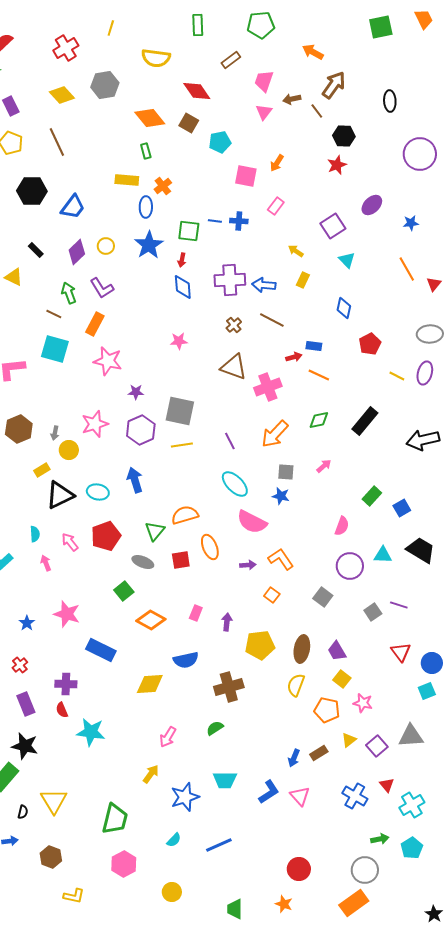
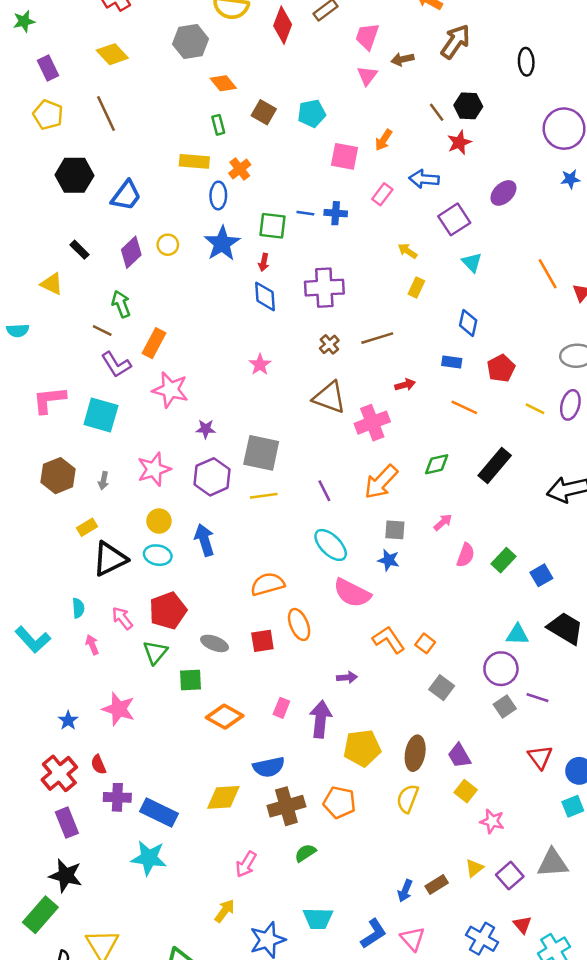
gray hexagon: (105, 85) -> (191, 42), moved
red diamond: (197, 91) -> (283, 25), moved, turned 56
brown line: (317, 111) -> (437, 112), moved
orange diamond: (150, 118) -> (223, 83), size x0.7
brown square: (189, 123) -> (264, 112), moved
blue star: (411, 223) -> (570, 179), moved
blue arrow: (264, 285) -> (424, 179), moved
purple L-shape: (102, 288) -> (116, 365), moved
brown line: (272, 320) -> (377, 338), turned -45
pink star: (179, 341) -> (260, 365), turned -30
blue rectangle: (314, 346) -> (452, 362), moved
cyan square: (55, 349) -> (101, 415), moved
orange line: (319, 375) -> (464, 407), moved
yellow circle: (69, 450) -> (159, 521), moved
pink semicircle: (342, 526) -> (466, 555), moved
green triangle: (155, 531) -> (155, 652), moved
purple arrow: (248, 565) -> (347, 677), moved
purple circle: (350, 566) -> (501, 669), moved
green square: (124, 591) -> (191, 680), turned 36
orange square: (272, 595) -> (425, 643), moved
purple arrow: (227, 622) -> (321, 719), size x1.6
blue rectangle: (101, 650) -> (159, 812), moved
red cross: (20, 665) -> (59, 773), size x1.8
brown cross: (229, 687) -> (286, 806), moved
red semicircle: (62, 710) -> (98, 765), moved
orange pentagon: (327, 710) -> (339, 802), moved

